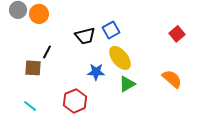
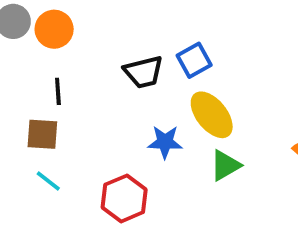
black line: (47, 52) -> (58, 91), moved, turned -32
cyan line: (30, 106) -> (48, 181), moved

